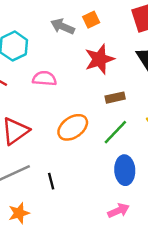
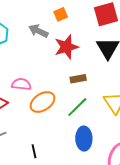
gray arrow: (63, 26) -> (38, 31), moved
pink semicircle: (44, 79) -> (21, 84), moved
black line: (51, 181) -> (34, 151), moved

